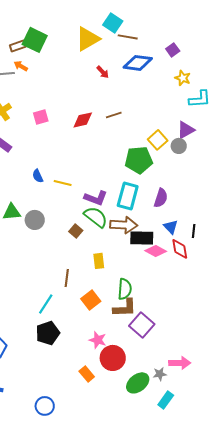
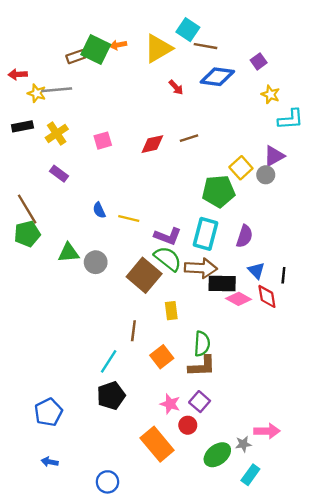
orange arrow: (21, 66) -> (118, 45), moved, turned -40
brown square: (76, 231) -> (144, 275), size x2.0
purple square: (142, 325) -> (200, 402), moved, size x0.7
red circle: (113, 358) -> (188, 425), size x0.6
orange rectangle: (87, 374) -> (157, 444), size x1.8

